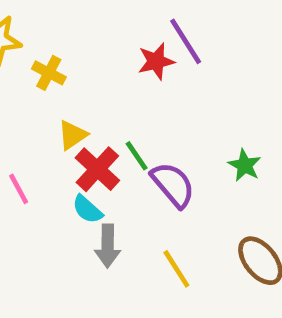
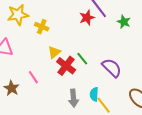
green star: (245, 165) -> (124, 22), moved
purple semicircle: (173, 185) -> (112, 68), moved
cyan semicircle: (87, 209) -> (94, 94), moved, turned 56

